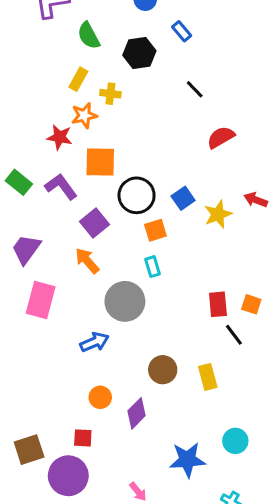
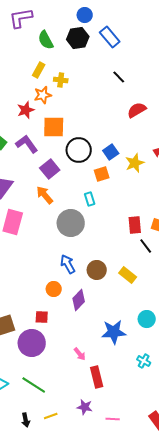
blue rectangle: (182, 31) -> (110, 37), size x1.5
black hexagon: (139, 53) -> (78, 38), moved
red star: (60, 137) -> (26, 110), turned -30
orange square: (155, 230) -> (102, 174), moved
blue arrow: (94, 342) -> (68, 264), moved, turned -96
yellow rectangle: (208, 377) -> (128, 275), turned -36

